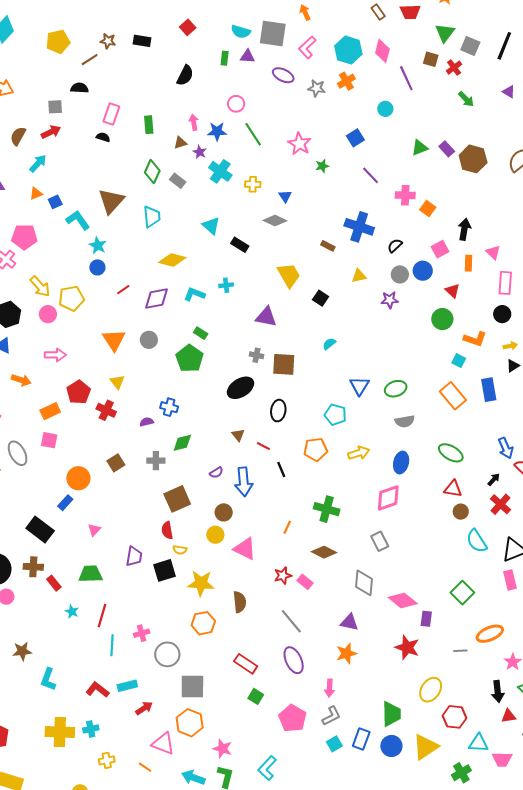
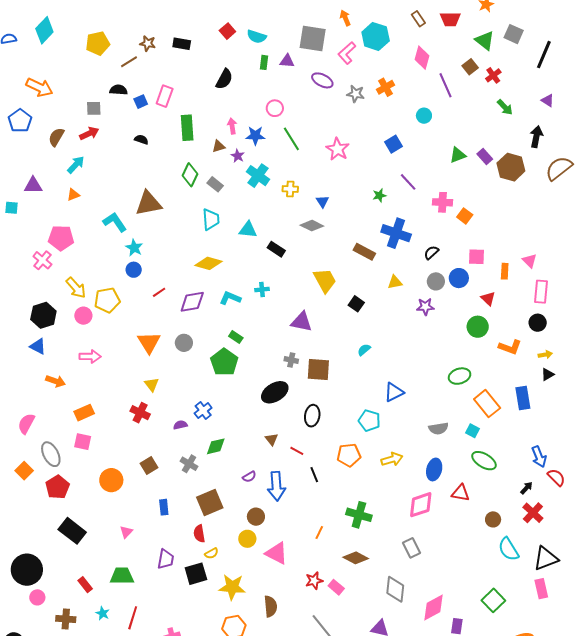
cyan semicircle: (241, 32) -> (257, 37), moved
green triangle: (445, 33) -> (485, 41), turned -30
gray square: (470, 46) -> (514, 34), moved
cyan hexagon: (348, 50) -> (376, 36), moved
brown square: (431, 59) -> (470, 67), turned 35
pink rectangle: (111, 114) -> (165, 96), moved
green rectangle: (149, 125) -> (187, 128), size x1.4
green star: (322, 166) -> (379, 195), moved
brown triangle: (111, 201) -> (148, 203), turned 36
blue square: (55, 202) -> (141, 102), moved
cyan trapezoid: (152, 217) -> (211, 219), moved
cyan triangle: (211, 226) -> (248, 230), turned -36
black arrow: (464, 229) -> (536, 137), moved
brown rectangle: (328, 246) -> (364, 252), size x1.5
pink square: (440, 249) -> (476, 257), turned 30
cyan square: (459, 361) -> (472, 431), moved
blue triangle: (360, 386) -> (394, 392), turned 30
green ellipse: (396, 389) -> (460, 376), moved
red pentagon: (79, 392) -> (57, 487), moved
blue cross: (169, 407) -> (203, 411), turned 36
gray cross: (156, 461) -> (189, 464), turned 30
red triangle: (453, 489) -> (461, 493), moved
blue rectangle: (65, 503) -> (164, 507), moved, turned -49
yellow semicircle: (180, 550) -> (212, 553), turned -40
brown cross: (33, 567) -> (66, 619), moved
pink diamond: (403, 601) -> (434, 608), turned -68

